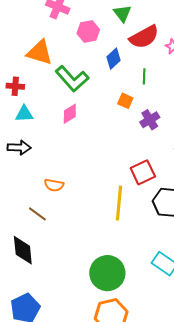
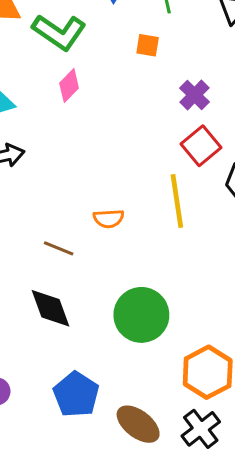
purple cross: (150, 120) -> (194, 95), moved
orange semicircle: (54, 185) -> (109, 219), moved
green circle: (107, 273) -> (141, 315), moved

